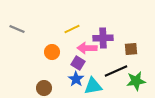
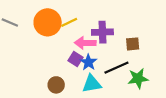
orange circle: (52, 52) -> (48, 22), moved, size x1.6
blue star: (76, 79) -> (88, 62), moved
brown circle: (44, 88) -> (56, 85), moved

